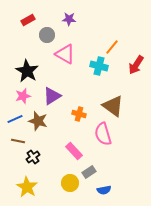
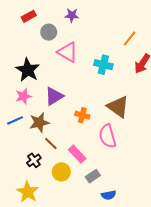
orange line: (112, 47) -> (130, 38), moved
brown star: (38, 121) -> (39, 123), turned -30
brown line: (18, 141) -> (51, 144), moved, turned 32
yellow circle: (70, 183) -> (61, 172), moved

